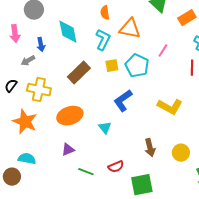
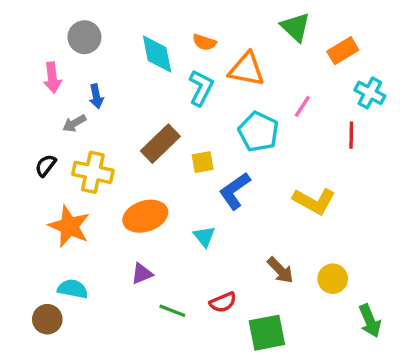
orange semicircle: (105, 13) -> (204, 42), turned -64
cyan diamond: (68, 32) -> (157, 54), moved
yellow square: (112, 66) -> (203, 162), moved
brown arrow: (150, 148) -> (280, 270), turned -30

